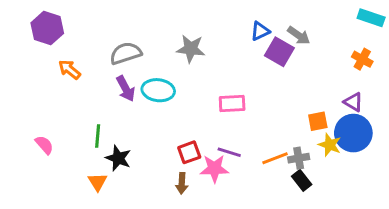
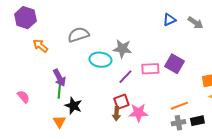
gray star: (191, 49) -> (122, 49), moved
purple square: (279, 52) -> (174, 64), moved
purple arrow: (126, 89) -> (59, 78), moved
purple line: (229, 152) -> (125, 77), moved, turned -63
gray cross: (299, 158) -> (178, 123), moved
black rectangle: (302, 180) -> (197, 121), turned -64
brown arrow: (182, 183) -> (116, 114), moved

